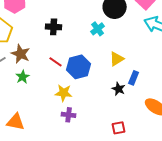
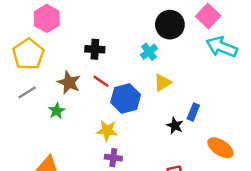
brown star: (21, 54) -> (69, 82), moved
yellow triangle: (117, 59) -> (163, 82), moved
red line: (56, 62) -> (101, 81), moved

